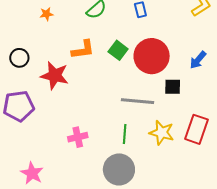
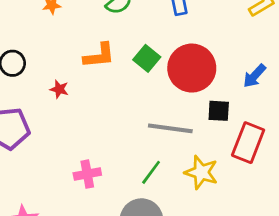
red star: (55, 76) -> (59, 89), size x0.5
red rectangle: (196, 129) -> (248, 143), moved
green line: (125, 134) -> (151, 172), turned 30

